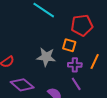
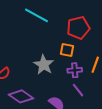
gray star: (46, 57) -> (44, 65), turned 30

